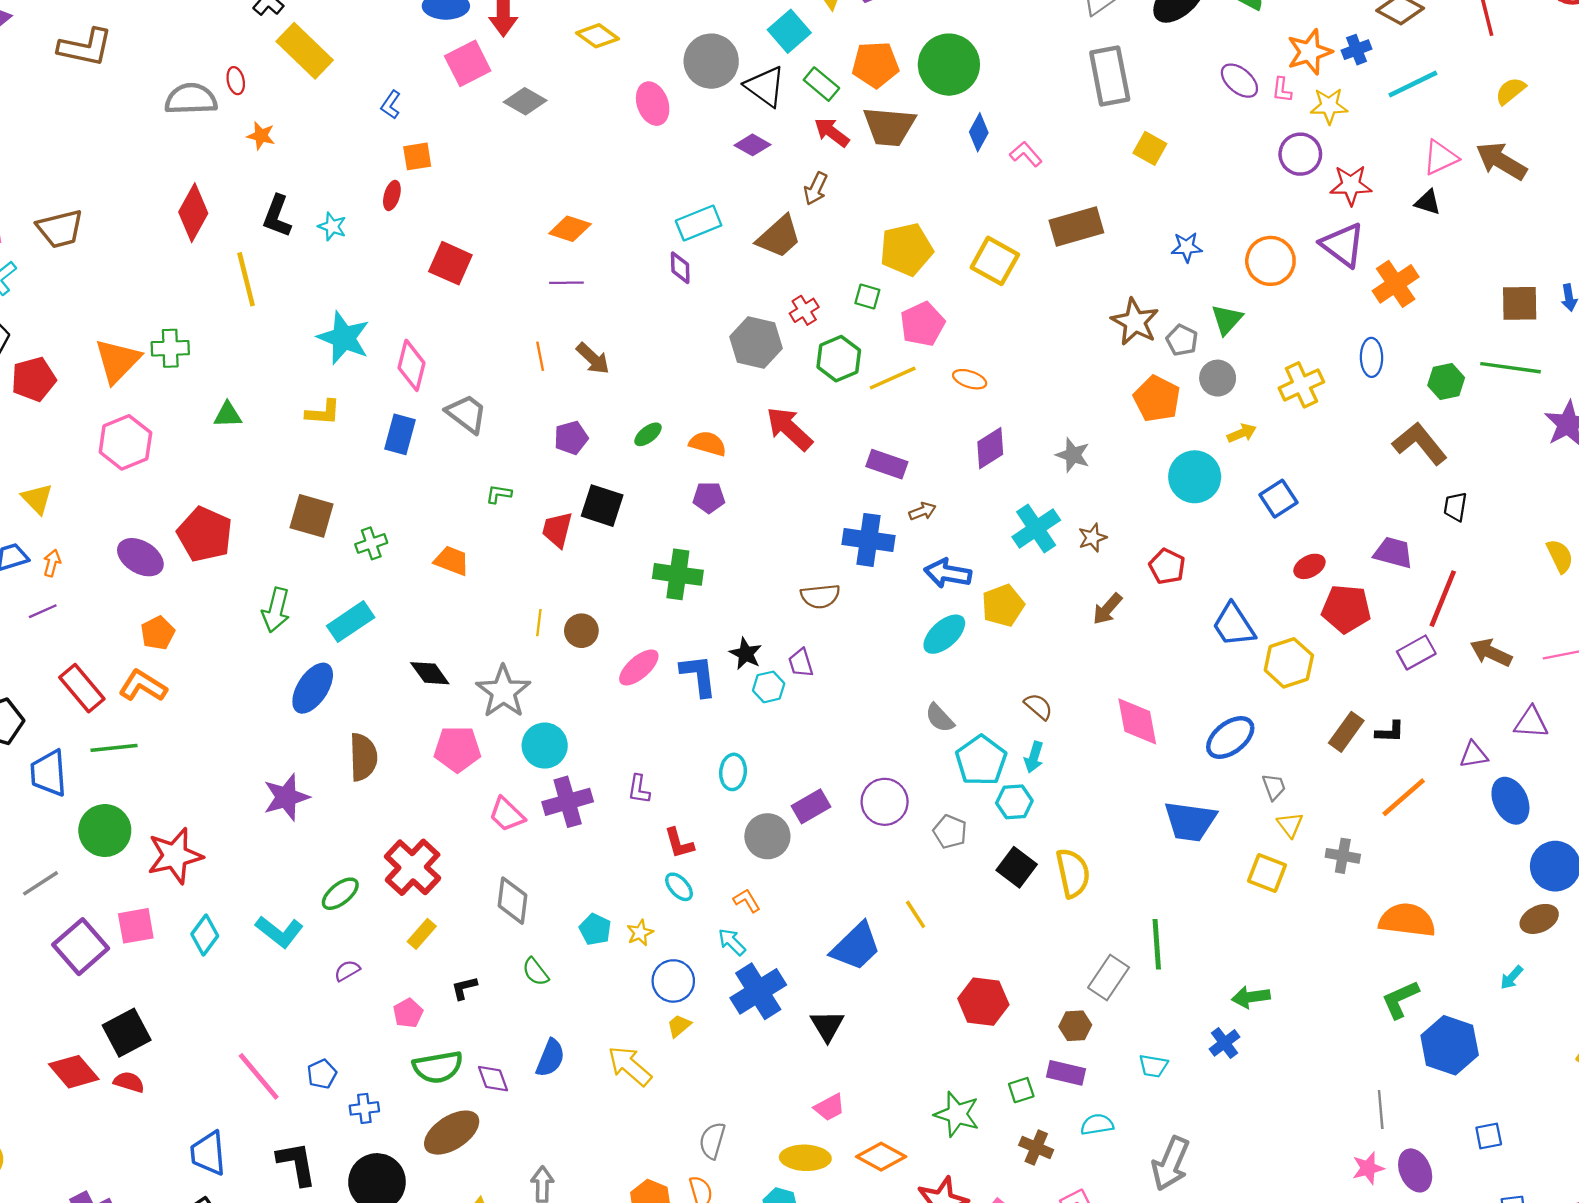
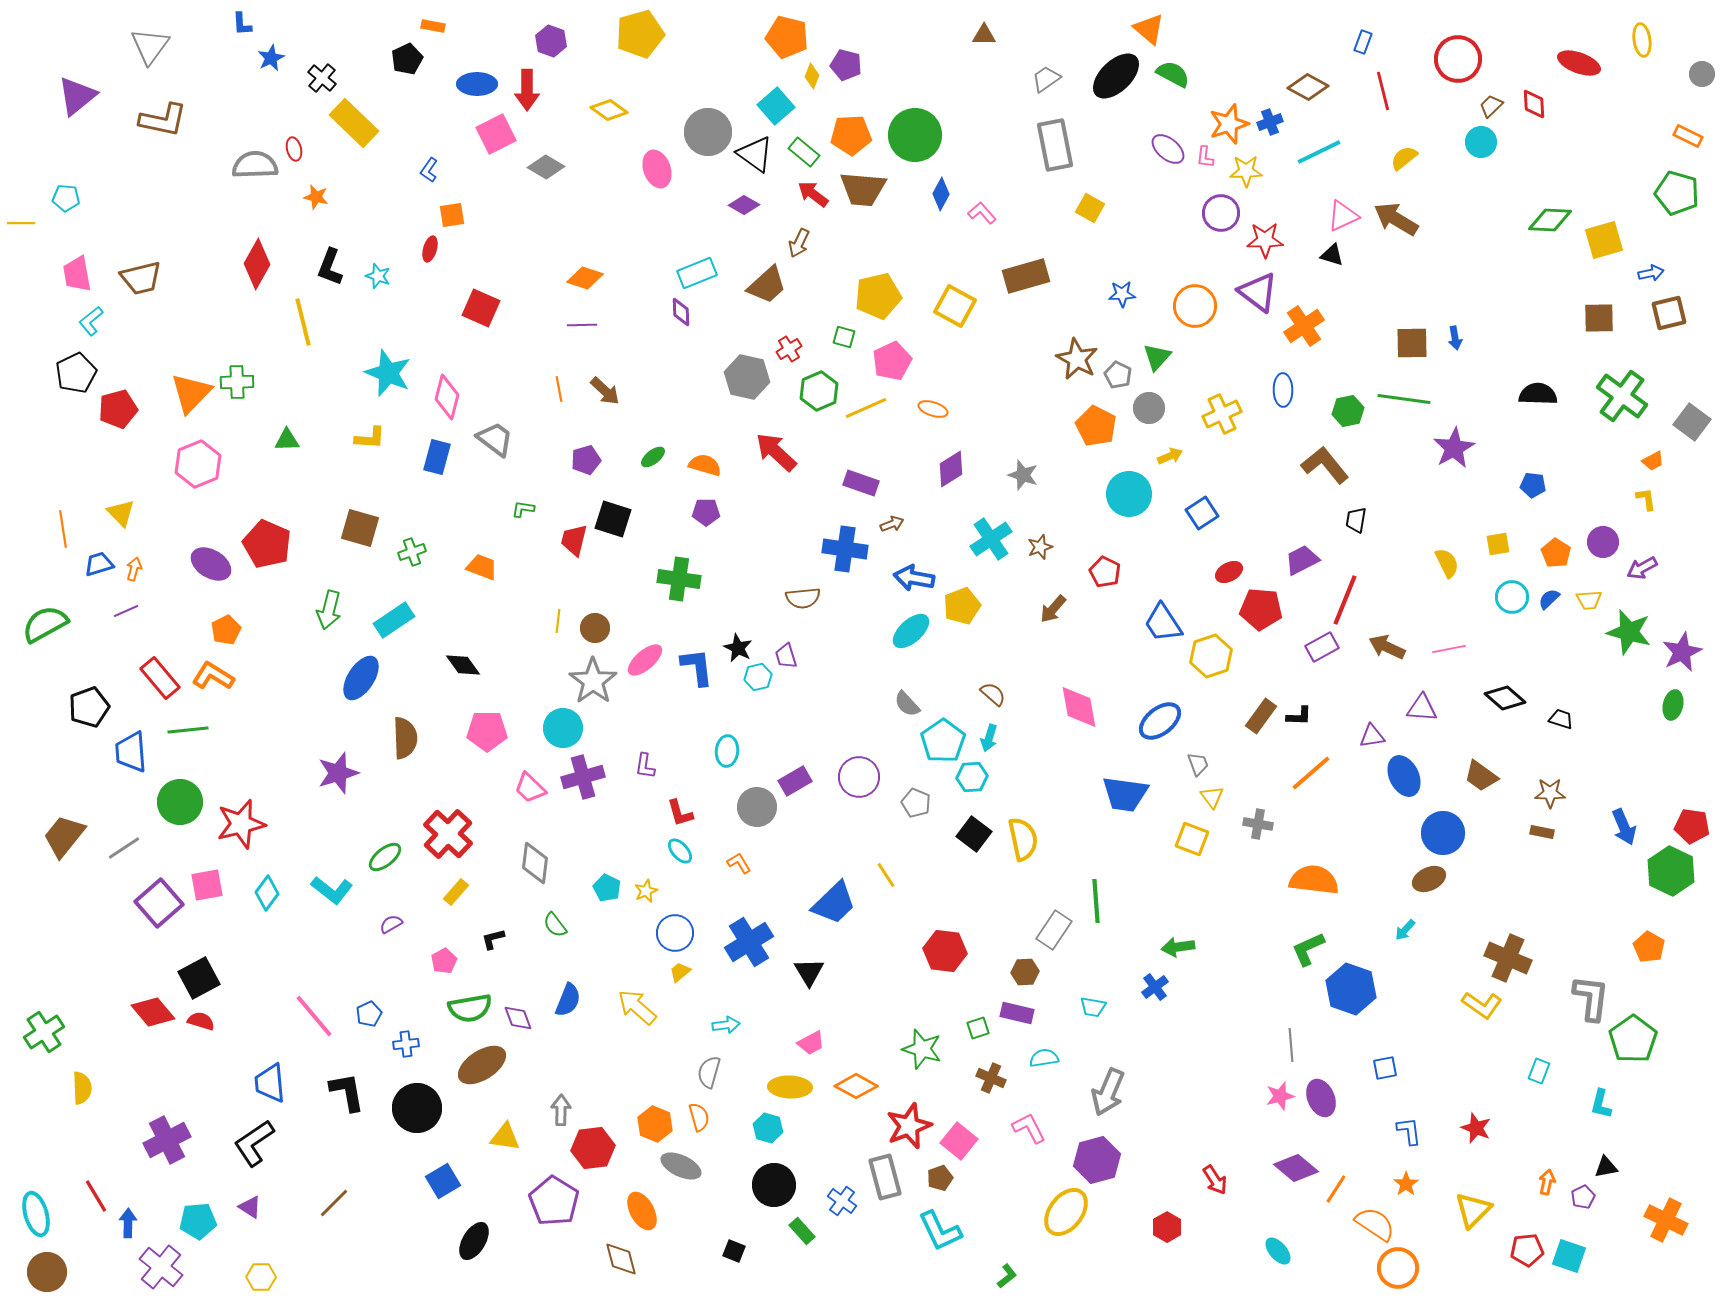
purple trapezoid: (1393, 553) -> (1302, 560), turned -42
gray star: (503, 692) -> (593, 681), moved
cyan arrow: (732, 942) -> (726, 1025), moved, turned 128

